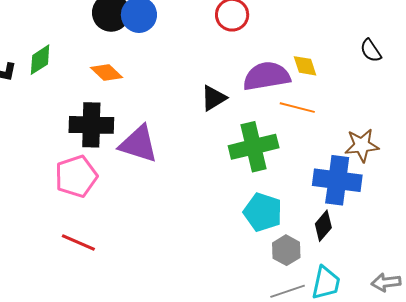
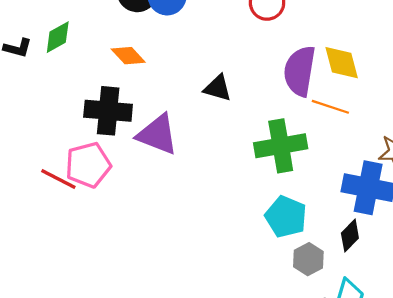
yellow diamond: (305, 66) -> (342, 63), size x1.4
purple semicircle: (267, 76) -> (300, 71), turned -75
black triangle: (214, 98) -> (218, 88), moved, turned 44
red line: (78, 242) -> (58, 179), moved

